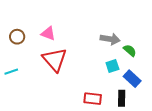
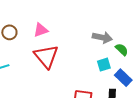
pink triangle: (48, 33) -> (41, 30), turned -42

